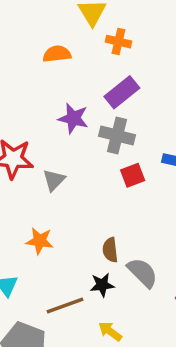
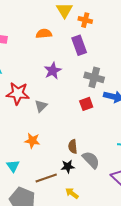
orange cross: (118, 42) -> (85, 20), moved
purple rectangle: (122, 92) -> (79, 45), moved, turned -72
purple star: (73, 118) -> (53, 71), turned 30
gray cross: (117, 136) -> (94, 77), moved

